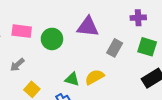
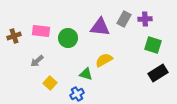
gray rectangle: (115, 48) -> (124, 19), moved
yellow semicircle: (95, 77) -> (104, 60), moved

